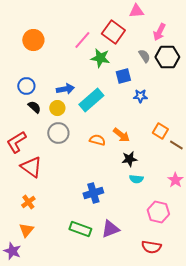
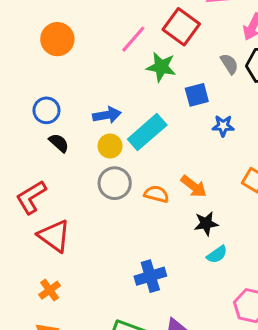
yellow circle: (57, 108) -> (110, 146), moved
gray circle: (58, 133) -> (115, 183), moved
cyan semicircle: (136, 179) -> (217, 254), turned -40

